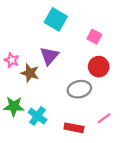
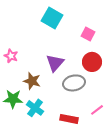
purple triangle: (49, 56) -> (55, 63), moved
brown star: (30, 73) -> (32, 81), moved

